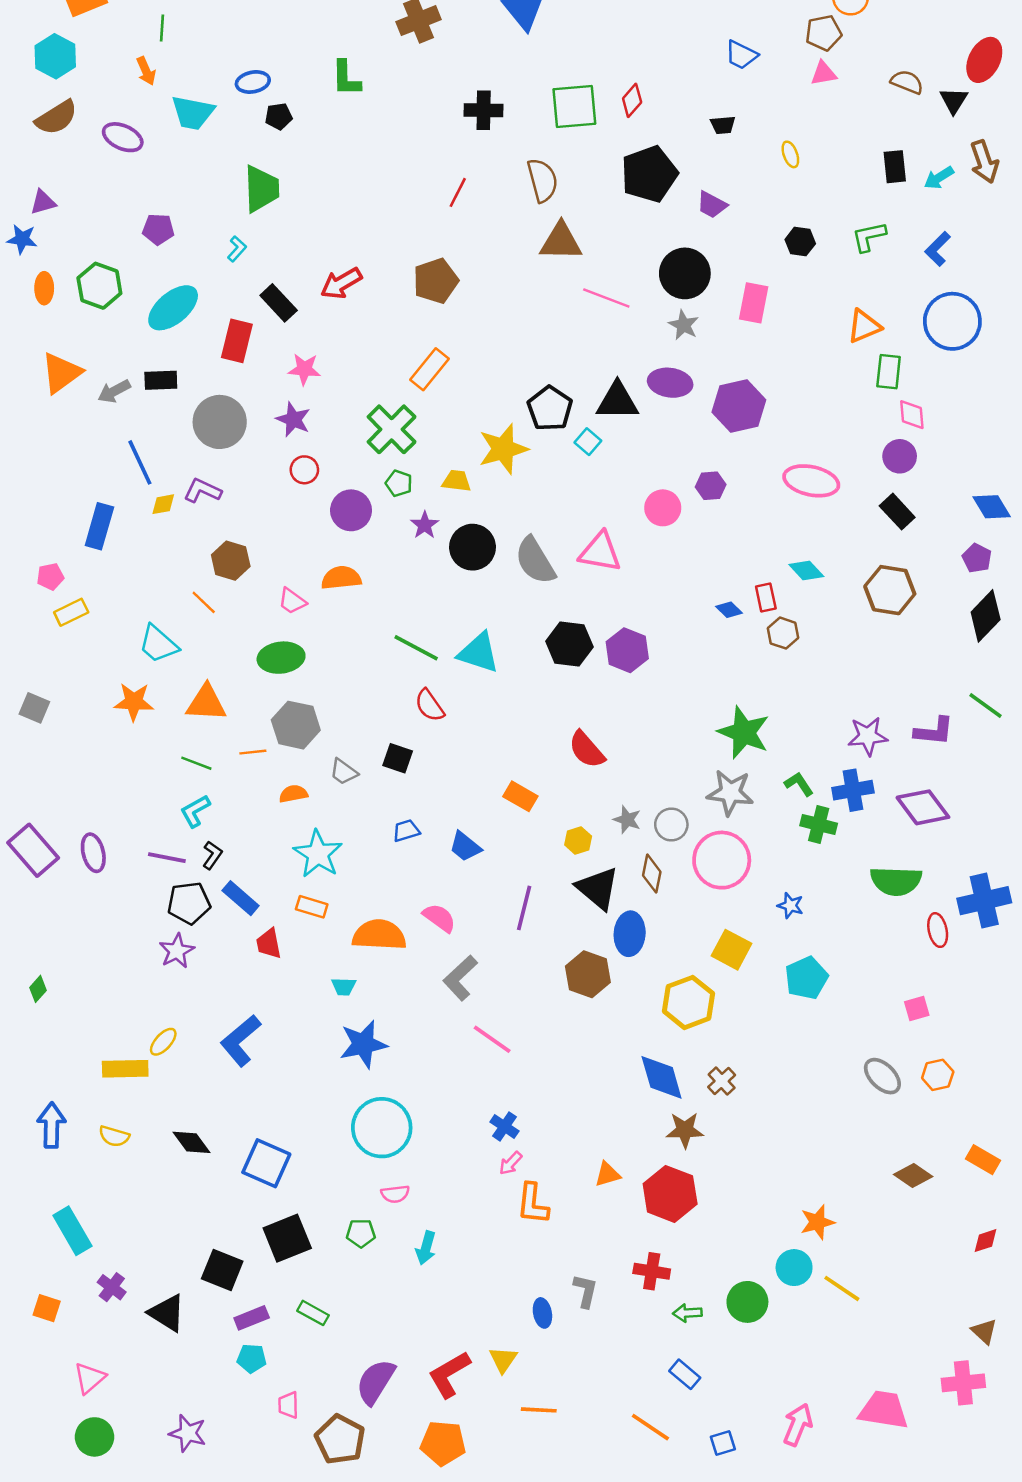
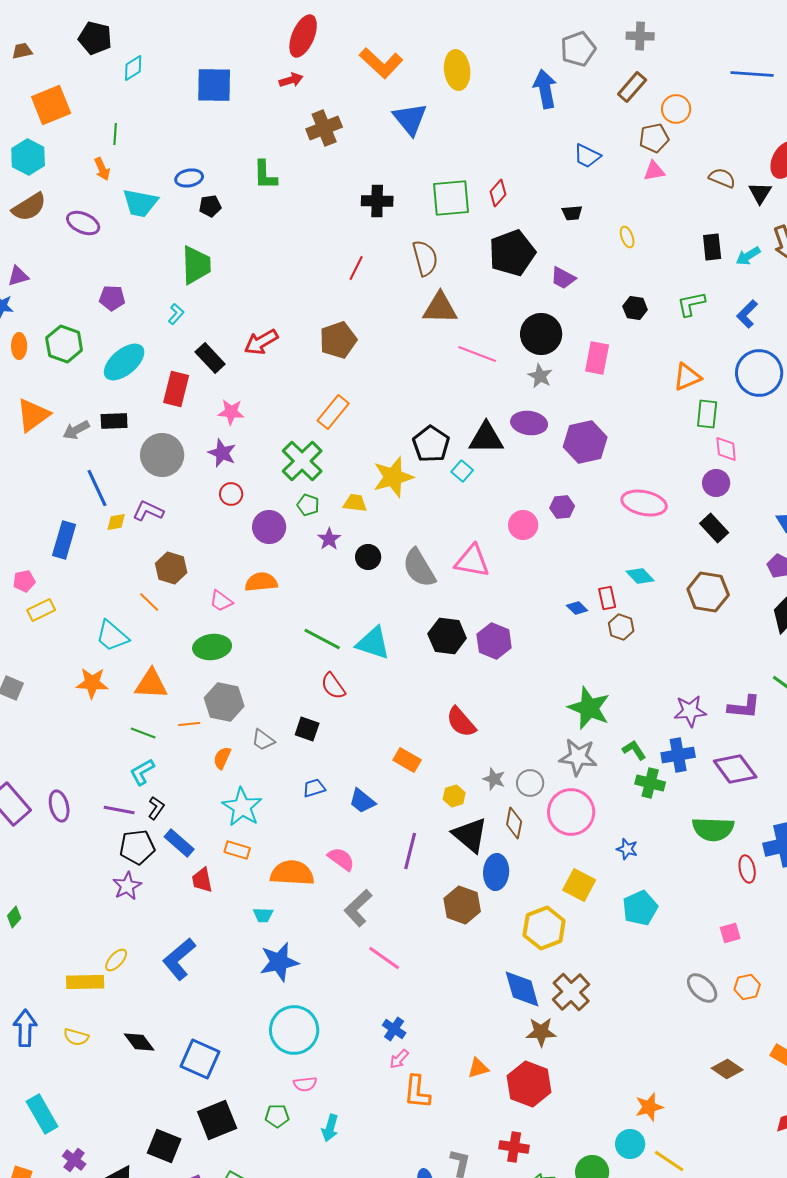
black circle: (473, 547) -> (368, 557), size x0.7
orange semicircle: (293, 794) -> (222, 758), turned -55
brown cross: (722, 1081) -> (571, 992), size x1.6

